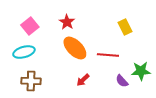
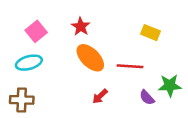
yellow rectangle: (125, 27) -> (151, 33), turned -42
brown cross: (31, 81) -> (22, 100), moved

